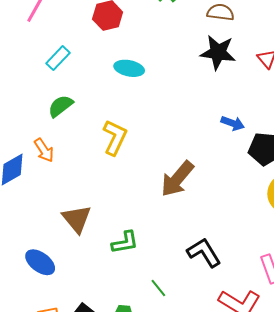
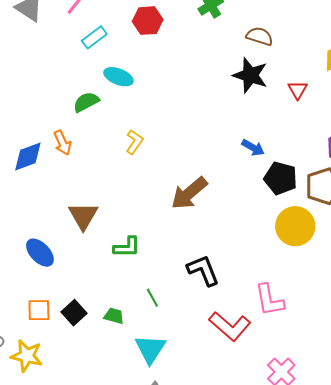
cyan rectangle: (58, 58) -> (94, 37), moved
cyan ellipse: (129, 68) -> (118, 77), moved
yellow L-shape: (115, 137) -> (134, 142), size x0.7

